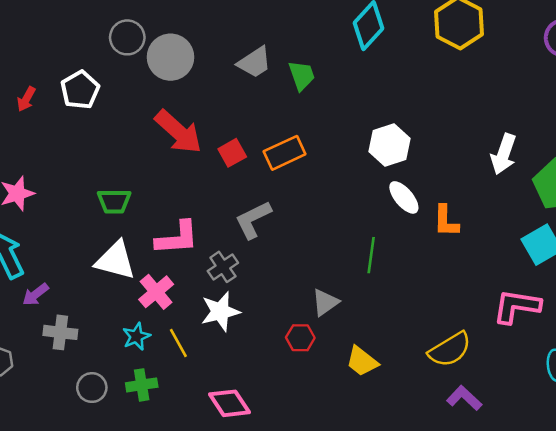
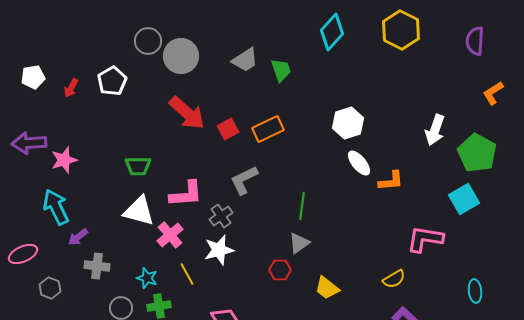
orange L-shape: (446, 221) -> (391, 181), turned -96
green line: (371, 255) -> (302, 206), moved
pink L-shape: (517, 306) -> (425, 239), moved
cyan star: (136, 336) -> (147, 278), moved, turned -30
yellow semicircle: (450, 350) -> (394, 279), size x0.7

